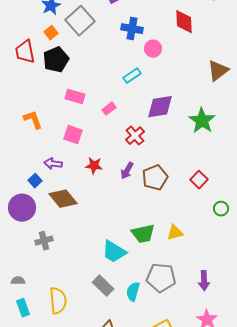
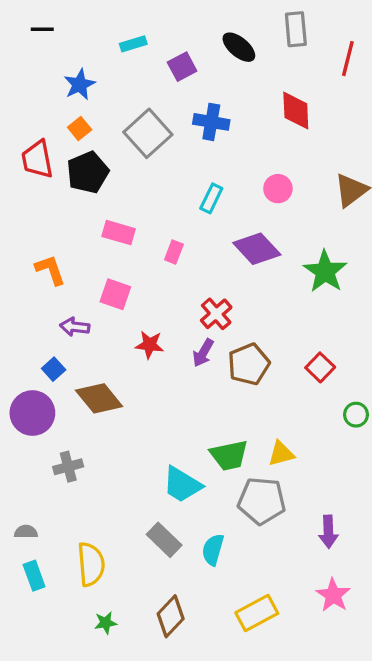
gray square: (80, 21) -> (148, 133), moved
pink circle: (153, 49) -> (278, 189), moved
cyan rectangle: (132, 76) -> (211, 198), turned -30
purple diamond: (160, 107) -> (257, 249), turned 56
pink rectangle: (109, 109) -> (174, 252), turned -32
red cross: (135, 136) -> (216, 314), moved
purple arrow: (53, 164) -> (75, 327), moved
gray pentagon: (161, 278) -> (262, 501), moved

